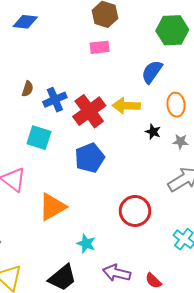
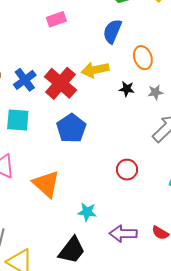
orange triangle: (52, 207) -> (46, 184), turned -36
red circle: (135, 211) -> (127, 170), size x0.7

